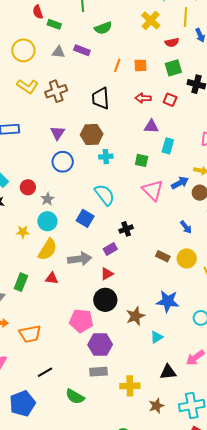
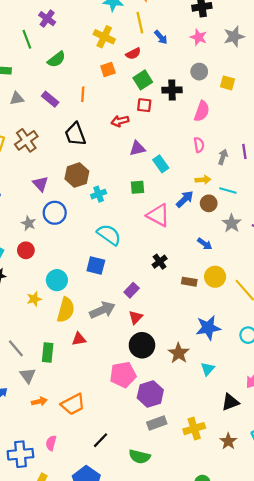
purple rectangle: (82, 50) -> (50, 99), moved, turned 35
orange square: (140, 65) -> (108, 70), moved
red square: (170, 100) -> (144, 105), moved
cyan rectangle: (168, 146) -> (161, 164), turned -35
gray star: (47, 199) -> (29, 223), moved
black cross: (126, 229) -> (160, 262), moved

